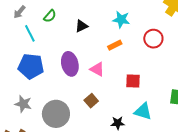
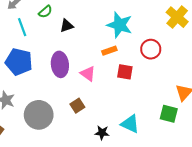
cyan star: (121, 20) -> (120, 25), size x1.4
black triangle: (82, 26) -> (67, 26), moved
red square: (133, 81) -> (125, 72), moved

